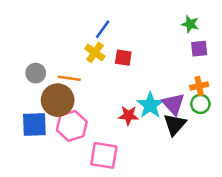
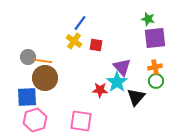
purple square: (199, 49) -> (155, 38), size x1.6
orange line: (69, 78) -> (43, 61), moved
purple triangle: (173, 104) -> (122, 67), moved
pink hexagon: (72, 126) -> (35, 120), moved

